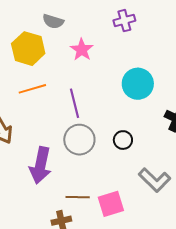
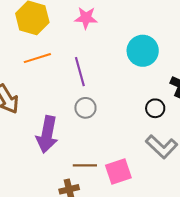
pink star: (82, 50) -> (86, 18), turned -30
gray circle: (79, 140) -> (85, 108), size x0.7
black circle: (123, 140) -> (155, 108), moved

